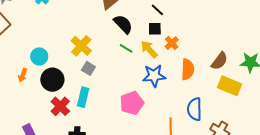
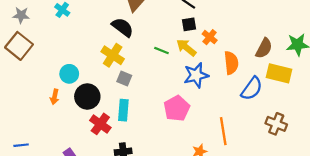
black semicircle: (123, 24) -> (123, 27), moved
blue semicircle: (195, 109) -> (252, 89), moved, turned -135

